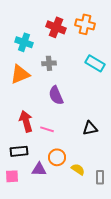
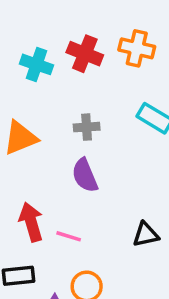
cyan cross: (24, 42) -> (36, 64), moved
gray cross: (49, 63) -> (87, 127), moved

